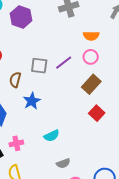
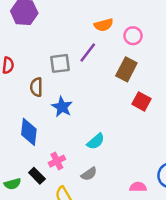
orange semicircle: (91, 36) -> (104, 25), moved
pink circle: (91, 57) -> (133, 36), moved
gray semicircle: (63, 163) -> (89, 174), moved

